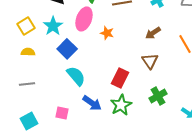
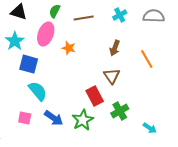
brown arrow: (153, 33) -> (115, 48), turned -35
blue square: (67, 49) -> (29, 64), turned -30
red rectangle: (120, 78) -> (95, 96), moved, turned -54
pink square: (62, 113) -> (25, 118), moved

